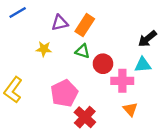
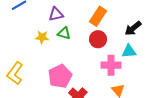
orange rectangle: (85, 25) -> (98, 16), moved
green triangle: (83, 51) -> (64, 33), moved
red circle: (103, 64) -> (98, 39), moved

